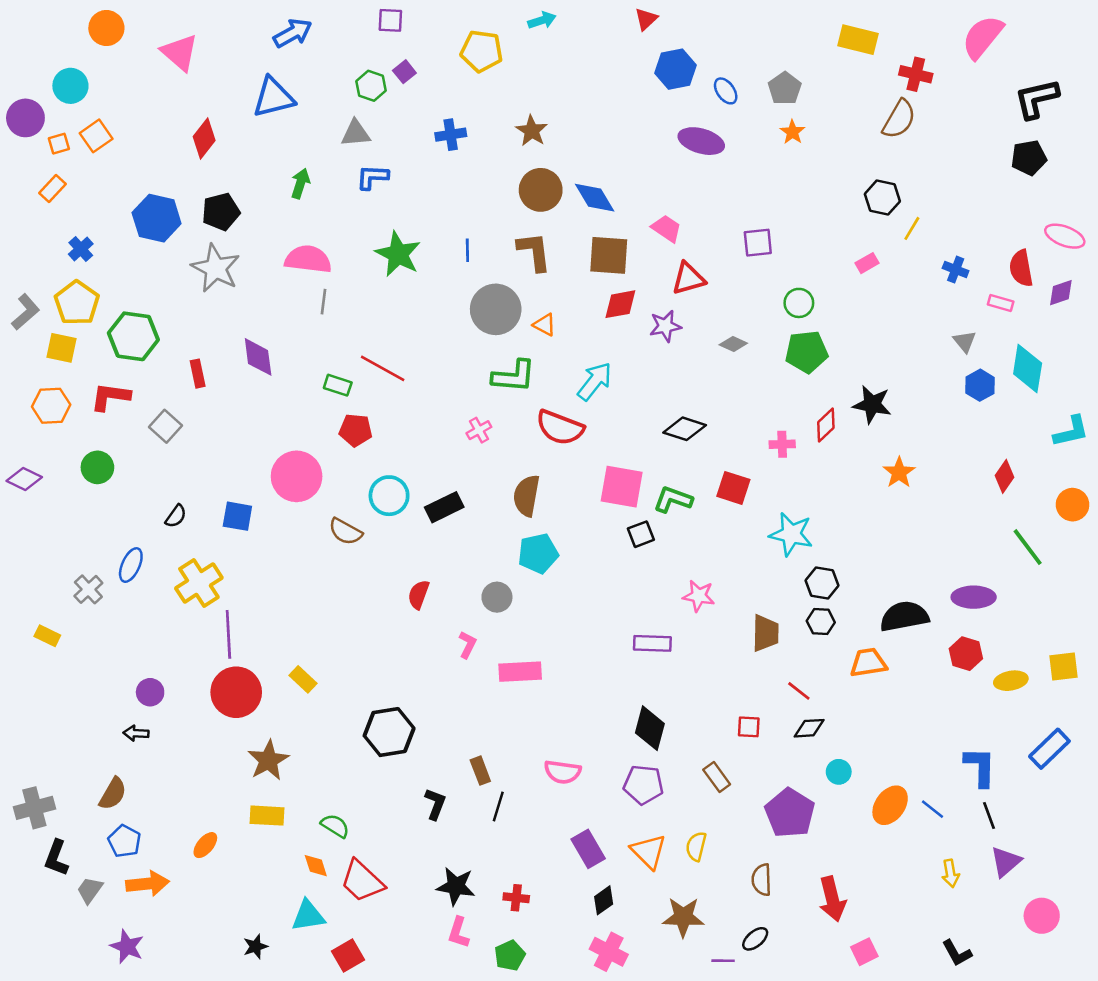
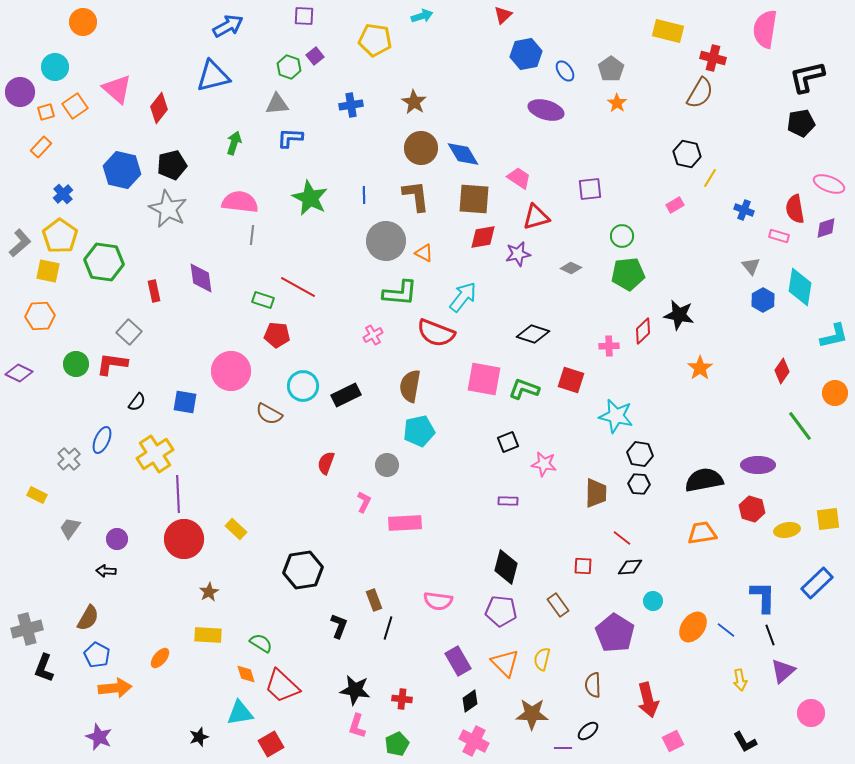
pink semicircle: (983, 37) -> (765, 29), turned -30
pink triangle: (180, 52) -> (117, 89), moved
red L-shape: (110, 397) -> (112, 364), moved
black square: (641, 534) -> (508, 442), moved
purple rectangle: (652, 643) -> (508, 501), size x0.7
orange trapezoid: (868, 663) -> (702, 533), moved
brown star: (268, 760) -> (209, 592), size x0.6
gray trapezoid: (90, 890) -> (70, 528), moved

